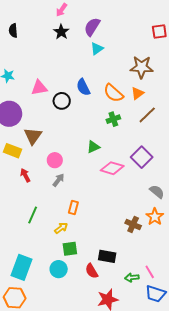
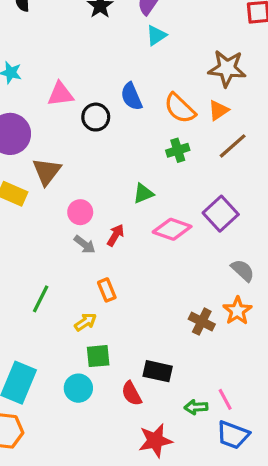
red arrow: (25, 175) -> (115, 235), moved, turned 56
gray arrow: (58, 180) -> (85, 244), turned 88
orange rectangle: (73, 208) -> (107, 290), turned -40

